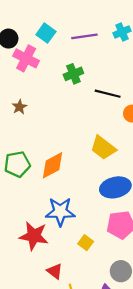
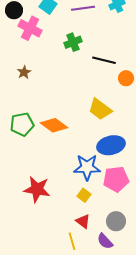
orange diamond: (53, 165) -> (54, 125), turned 64
blue star: (60, 212) -> (87, 167), moved
red triangle: (55, 271) -> (83, 221), moved

